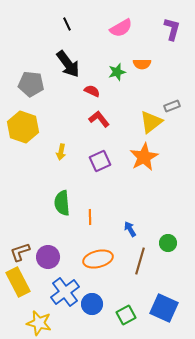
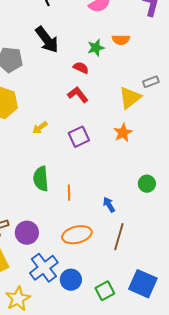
red semicircle: (92, 91) -> (81, 68), moved
yellow arrow: (61, 152) -> (40, 128), turned 42
orange star: (144, 157) -> (123, 133), size x0.7
green circle: (168, 243) -> (147, 184), moved
yellow star: (39, 323) -> (18, 299), turned 30

